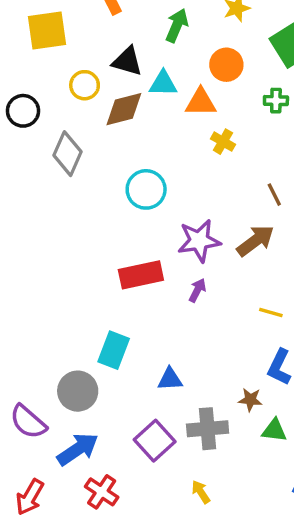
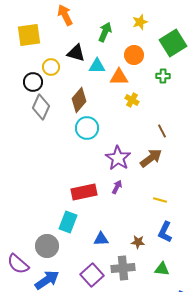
brown diamond: (124, 109) -> (79, 100), moved, turned -35
black circle: (23, 111) -> (33, 82), moved
purple star: (199, 241) -> (118, 158), turned -30
red rectangle: (141, 275) -> (84, 192), moved
brown star: (250, 400) -> (138, 242), moved

